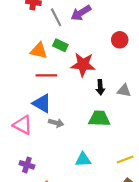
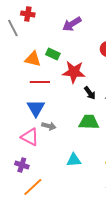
gray line: (56, 17) -> (13, 28), moved
black arrow: (100, 87) -> (90, 93), turned -32
blue triangle: (42, 103) -> (36, 108), turned 30
pink triangle: (23, 125) -> (30, 137), moved

